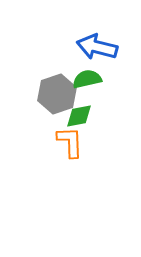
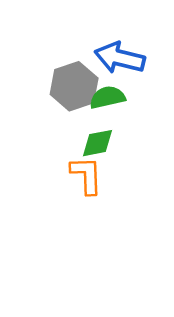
gray hexagon: (57, 94) -> (74, 86), moved

